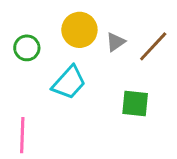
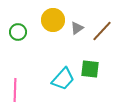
cyan trapezoid: (69, 83) -> (63, 79), moved

